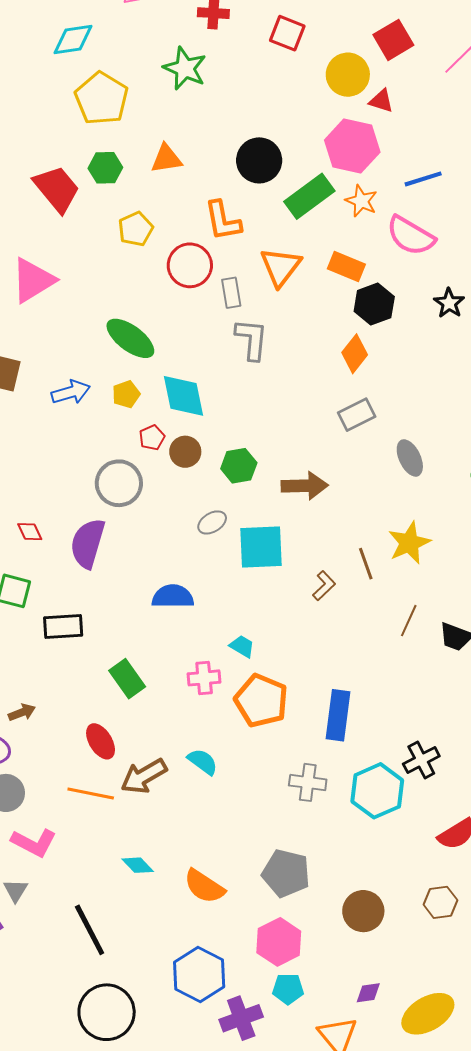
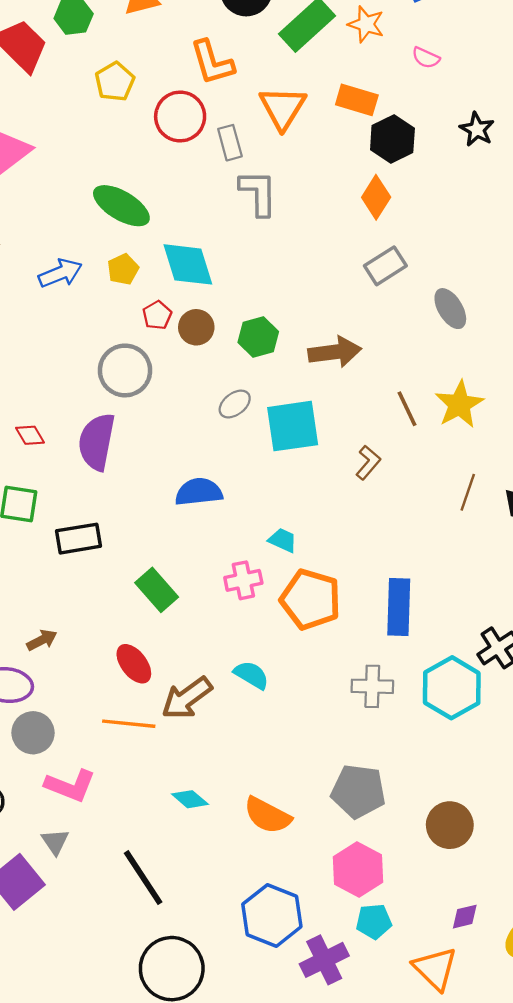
pink semicircle: (411, 236) -> (426, 58), size x0.5
brown line: (366, 564) -> (407, 409), moved

